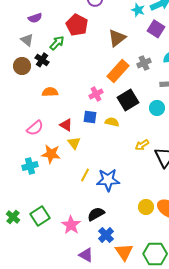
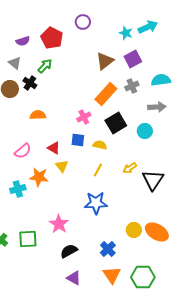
red pentagon: (77, 25) -> (52, 38), moved
purple square: (156, 29) -> (133, 59), moved, turned 30
yellow line: (85, 175) -> (98, 170), moved
black semicircle: (96, 214) -> (69, 251), moved
green square: (40, 216) -> (28, 239), turned 30
pink star: (71, 225) -> (59, 224), moved
blue cross: (106, 235) -> (108, 249), moved

